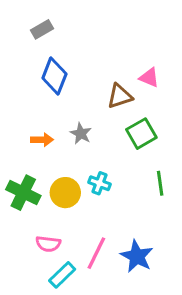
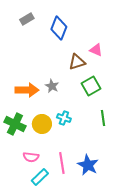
blue diamond: (54, 76) -> (59, 28), moved
orange arrow: (42, 140) -> (27, 90), size x1.6
pink line: (96, 253) -> (62, 163), turned -35

